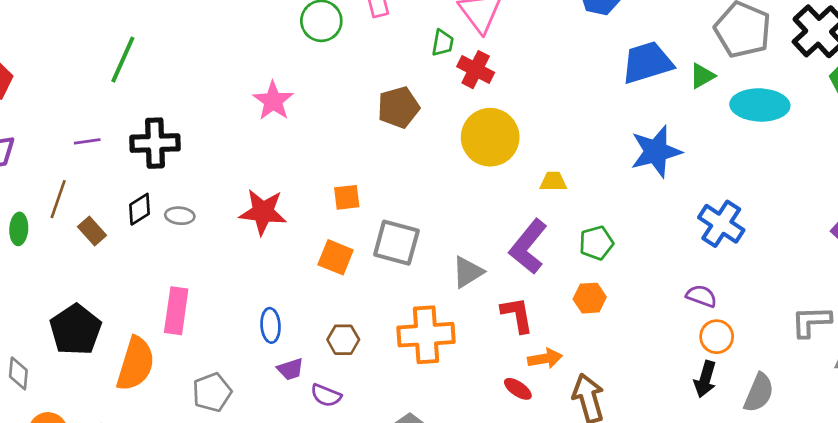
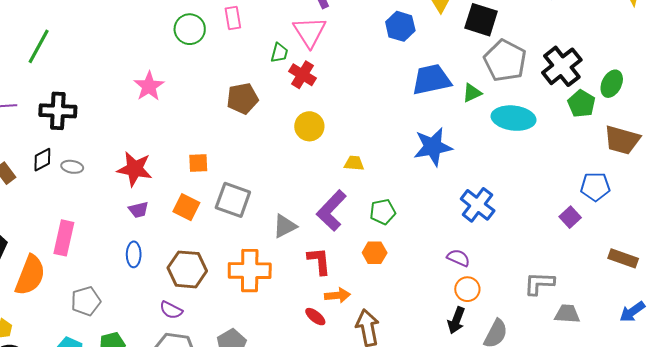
yellow circle: (490, 137) -> (309, 126), size x0.7
brown hexagon: (343, 340) -> (187, 269), size x1.6
purple trapezoid: (290, 369) -> (138, 210), moved

